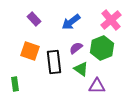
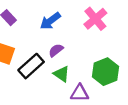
green hexagon: (102, 48) -> (105, 72), moved
black rectangle: (54, 62) -> (31, 66), turned 55

